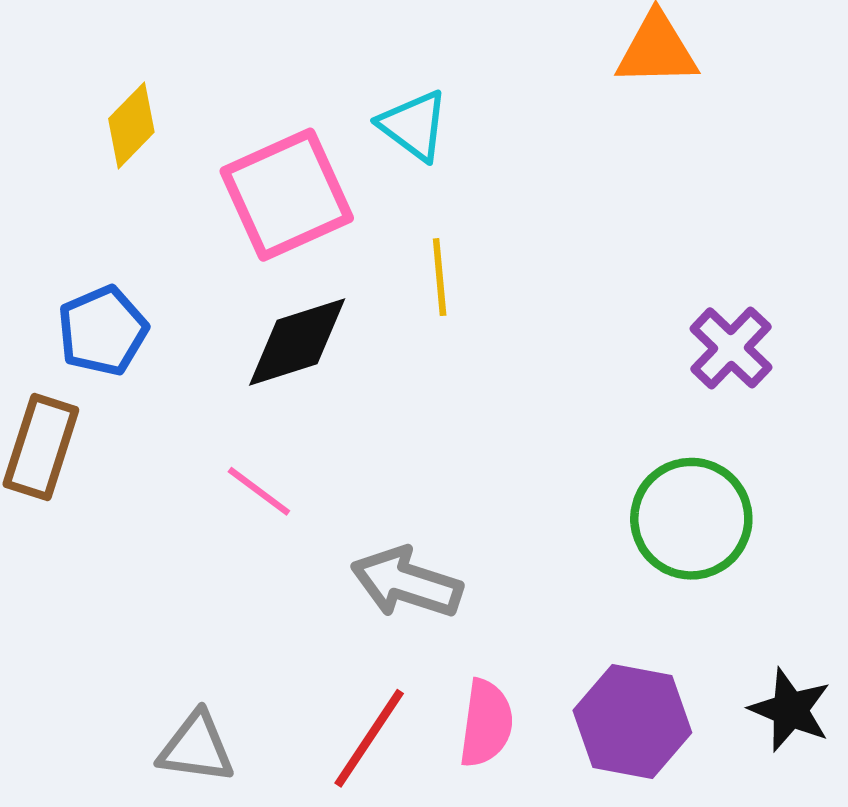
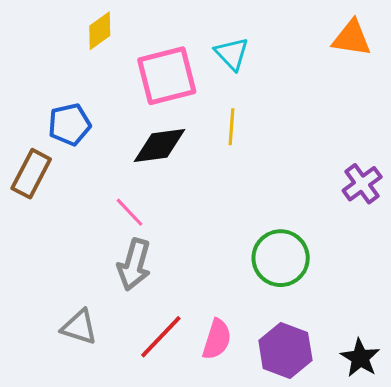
green circle: (691, 519) -> (281, 258), moved
gray arrow: (407, 583) -> (134, 264), moved, turned -102

